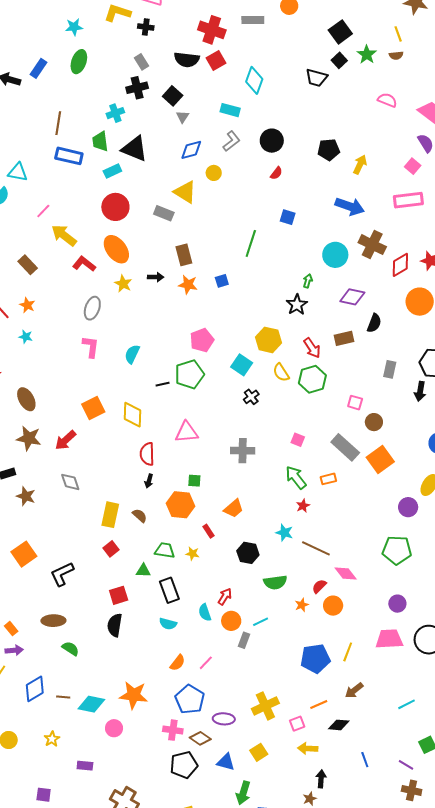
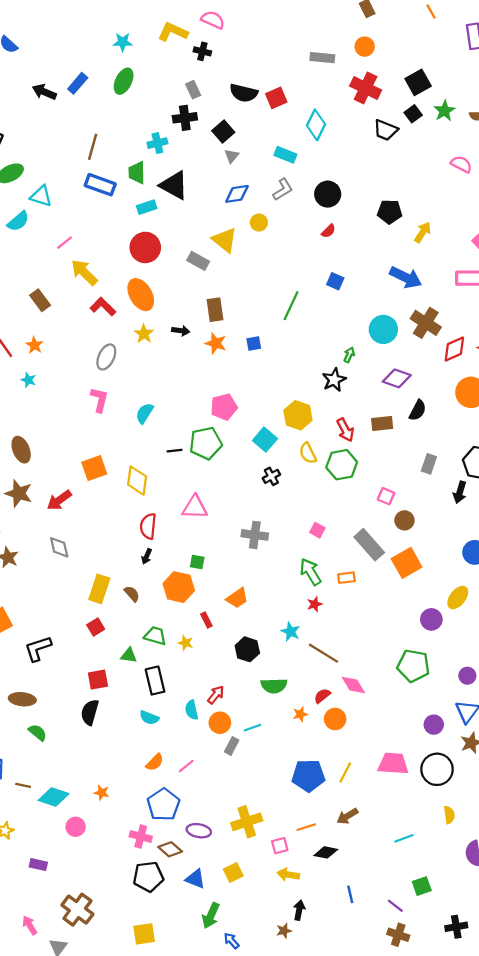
red cross: (212, 30) -> (366, 88), moved
purple circle: (397, 604) -> (434, 725), moved
orange star: (134, 695) -> (102, 793), size x0.5

